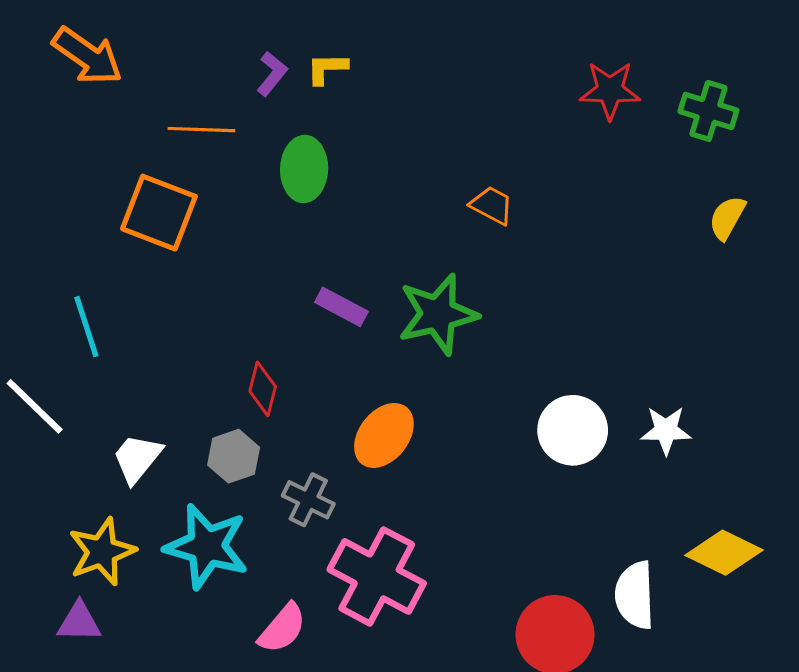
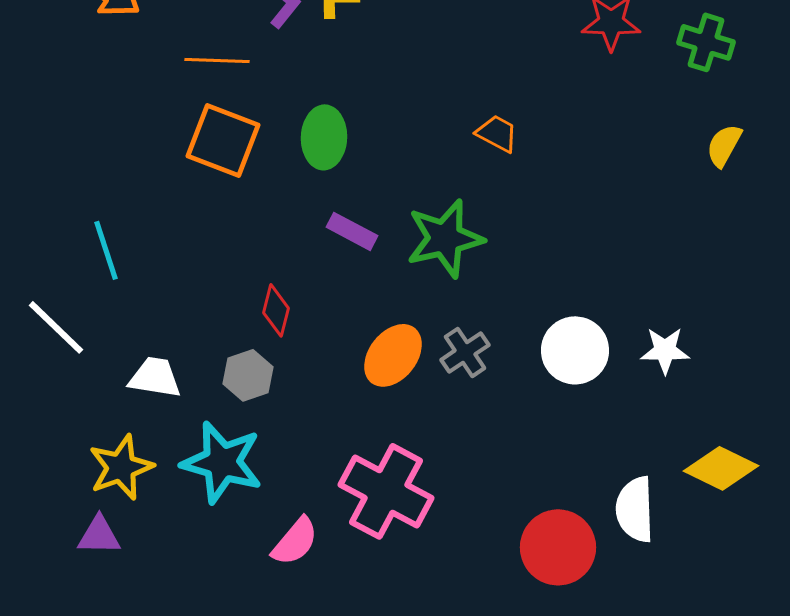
green ellipse: (304, 169) -> (324, 137), moved
orange square: (159, 213) -> (223, 140), moved
white trapezoid: (137, 458) -> (155, 377), turned 60
gray cross: (308, 500) -> (465, 352), moved, turned 30

